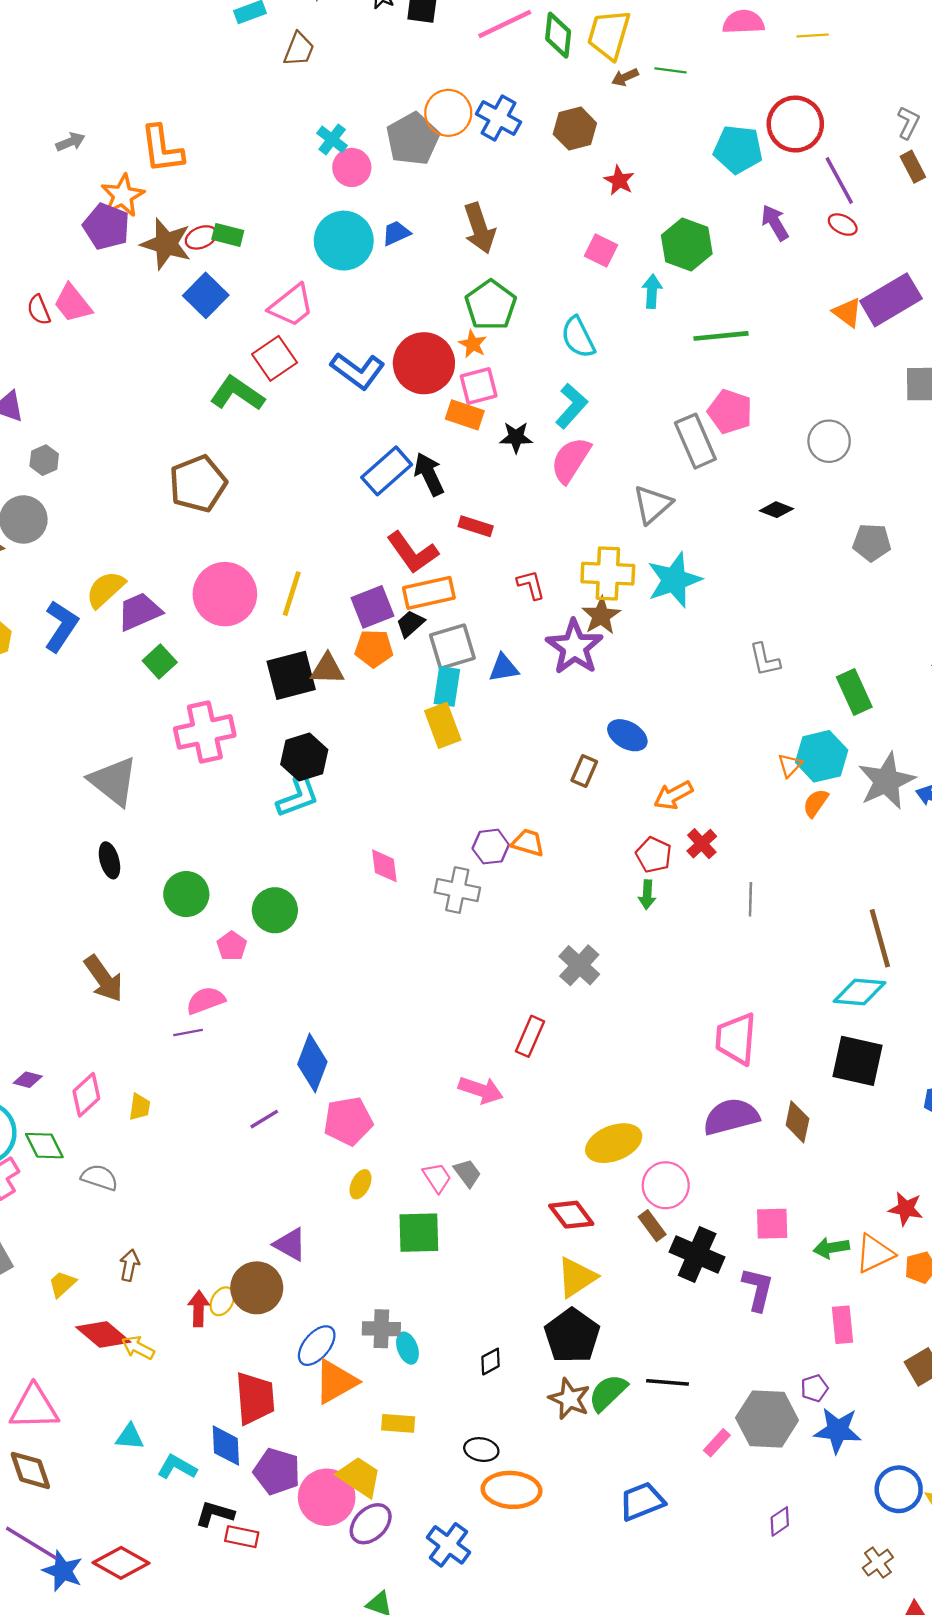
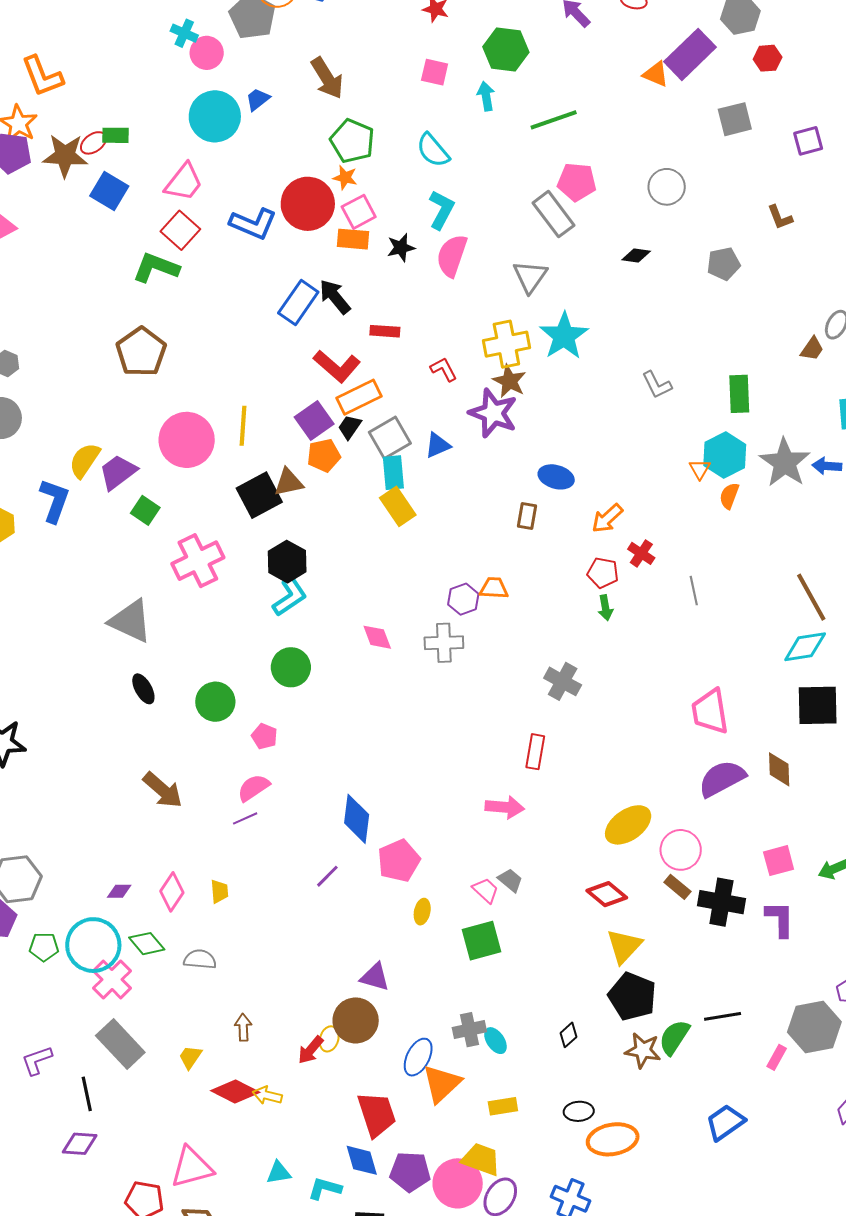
green rectangle: (854, 692) -> (739, 394), turned 36
green circle: (275, 910) -> (291, 667), moved
red arrow: (199, 1309) -> (311, 1050), turned -128

